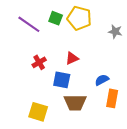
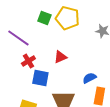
purple line: (29, 24) -> (18, 38), moved
blue square: (62, 80) -> (40, 78), moved

